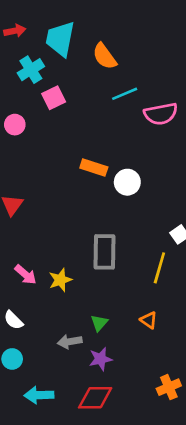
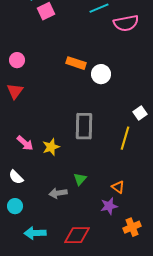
pink circle: (15, 125) -> (17, 60), moved
orange triangle: (149, 320) -> (118, 187), moved
purple star: (101, 359) -> (109, 206), moved

